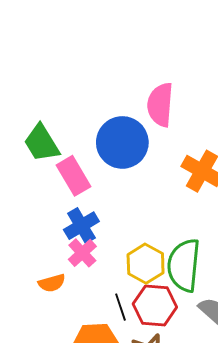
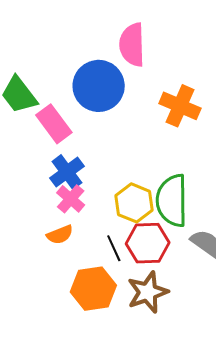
orange semicircle: (52, 283) -> (60, 235), moved

